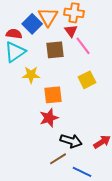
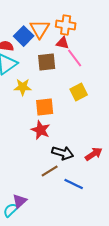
red triangle: (71, 31) -> (63, 43), turned -40
red star: (49, 118) -> (41, 130), turned -30

